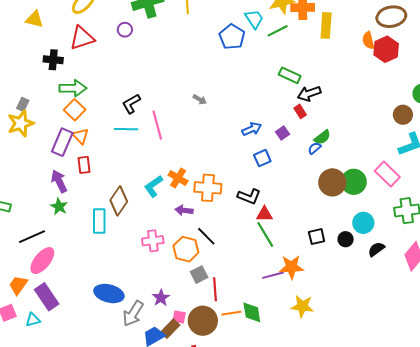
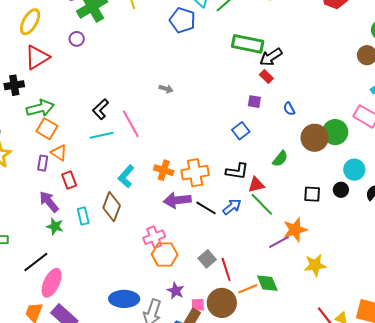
green rectangle: (290, 75) -> (248, 44), size x1.4
blue arrow: (252, 129) -> (232, 207), moved
purple square: (283, 133) -> (254, 102), turned -32
green semicircle: (322, 137) -> (280, 159), moved
purple rectangle: (62, 142) -> (43, 163), size x0.6
blue semicircle: (315, 148) -> (289, 109), turned -64
cyan L-shape: (153, 186) -> (126, 176), moved
purple arrow: (184, 210) -> (177, 200), size x1.5
cyan rectangle: (99, 221) -> (83, 216), moved, size x0.7
black line: (206, 236) -> (206, 208), moved
black square: (317, 237) -> (312, 194), turned 30
orange hexagon: (186, 249) -> (165, 254), moved

